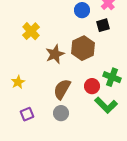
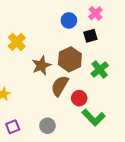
green cross: (112, 77) -> (100, 70), moved, turned 30
brown semicircle: (62, 89) -> (60, 86), moved

